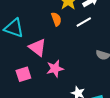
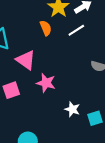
pink star: (55, 69) -> (46, 83), turned 30

